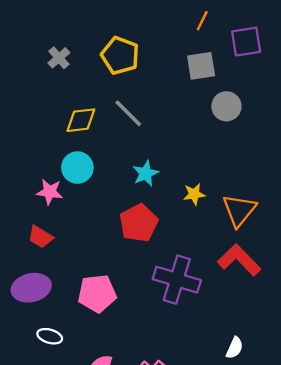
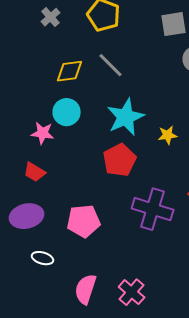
cyan star: (146, 173) -> (126, 117), size x1.6

